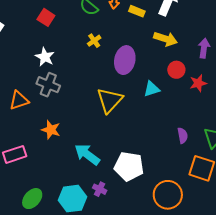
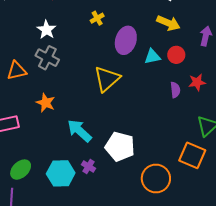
red star: (198, 83) -> (197, 82), moved
cyan triangle: (152, 89) -> (152, 57), moved
purple semicircle: (183, 135) -> (175, 90), moved

